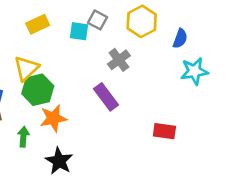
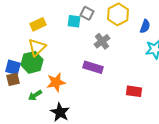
yellow rectangle: (38, 24) -> (38, 24), moved
green hexagon: (38, 90) -> (32, 62), moved
purple rectangle: (106, 97) -> (93, 67), turned -36
green arrow: (23, 137) -> (35, 95), turned -128

